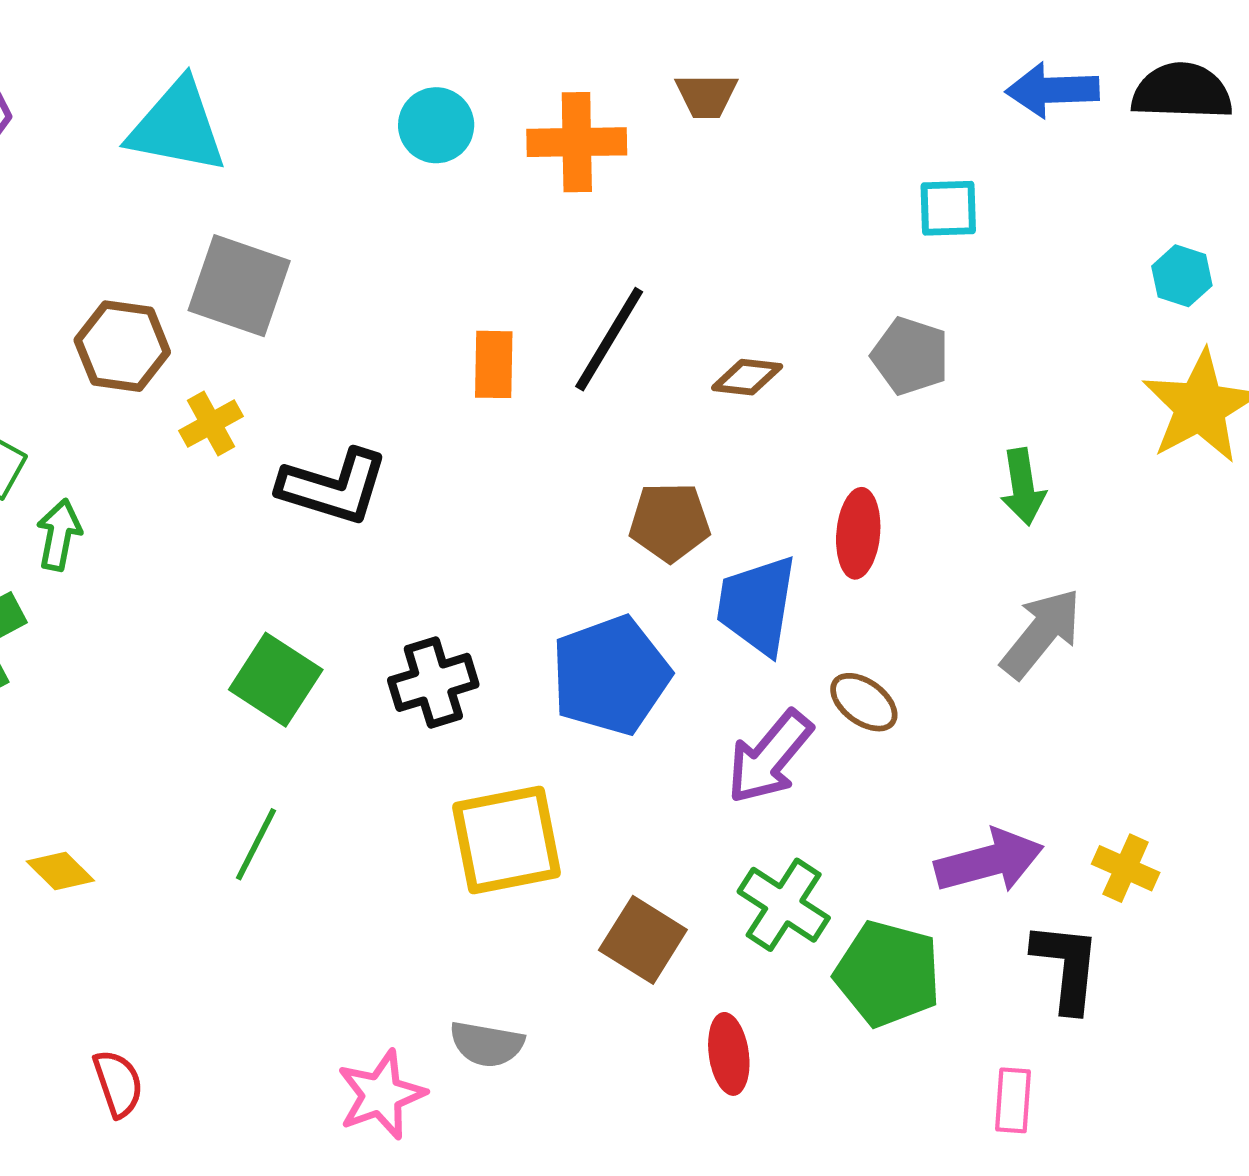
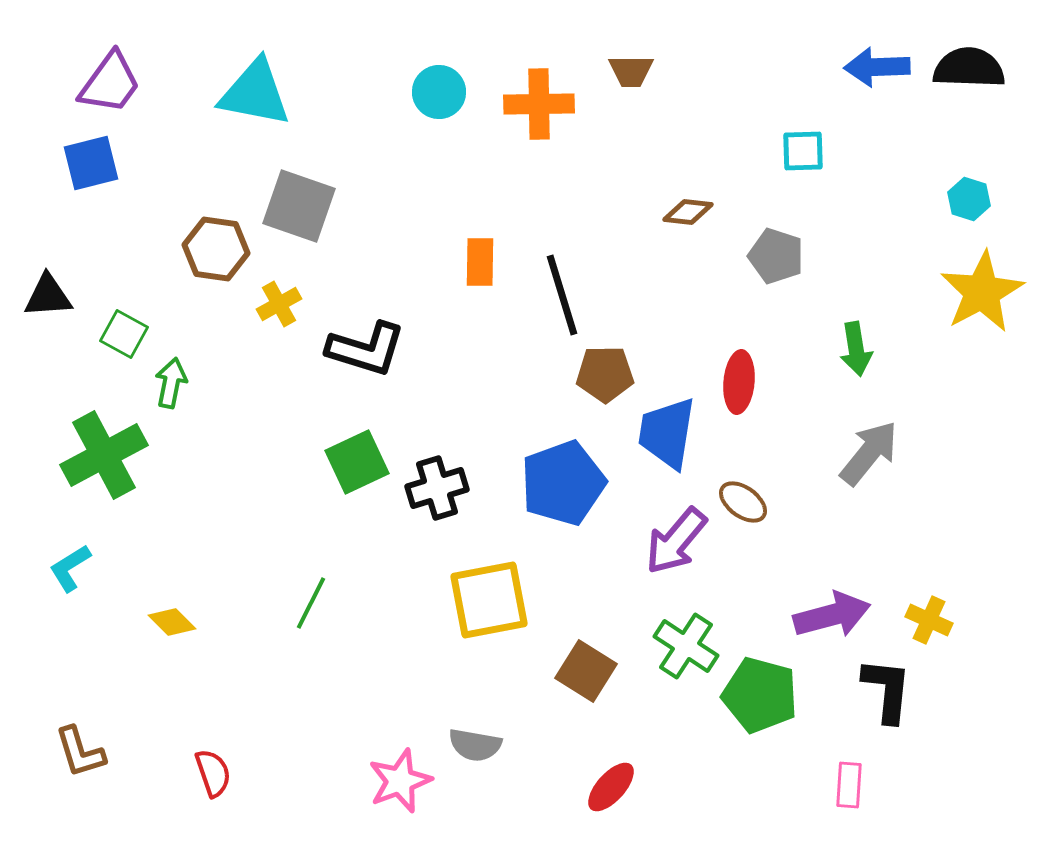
black line: (609, 339) -> (562, 295), moved, turned -48
brown diamond: (747, 377) -> (688, 212), moved
green square: (276, 680) -> (357, 462), moved, turned 32
red ellipse: (729, 1054) -> (611, 787), moved, turned 50

